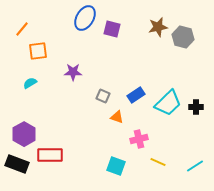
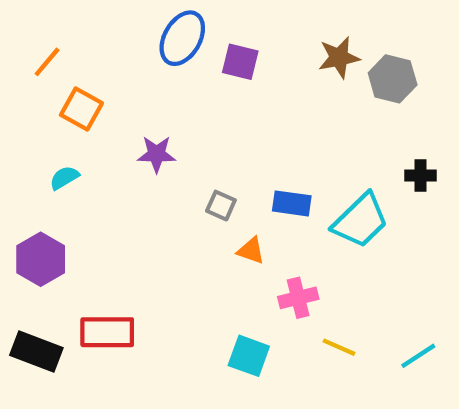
orange square: (38, 51) -> (81, 109), turned 36
blue rectangle: (136, 95) -> (292, 203), turned 42
black cross: (196, 107) -> (420, 176), moved
purple hexagon: (24, 134) -> (41, 259), moved

